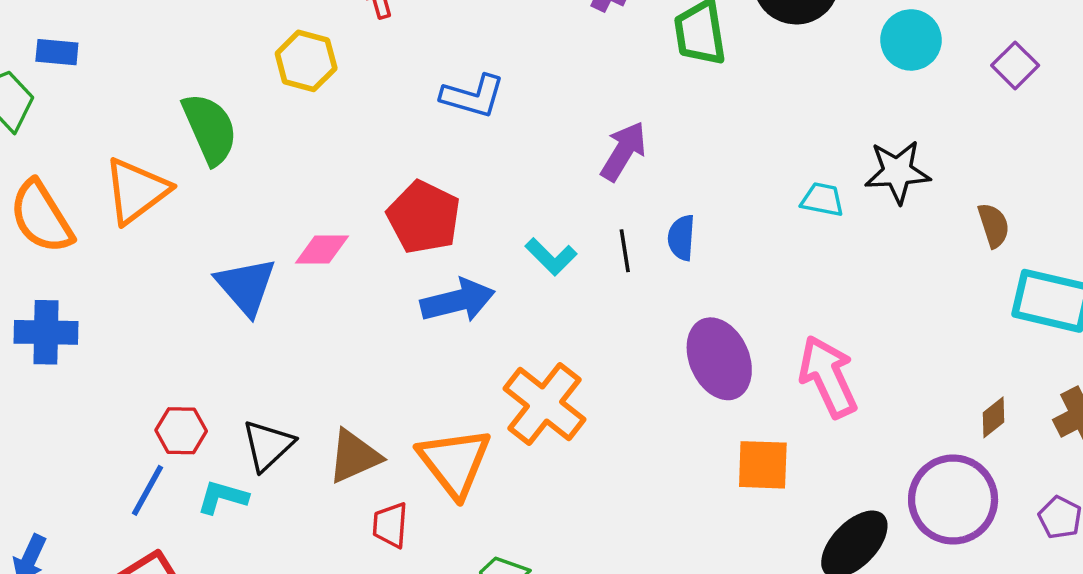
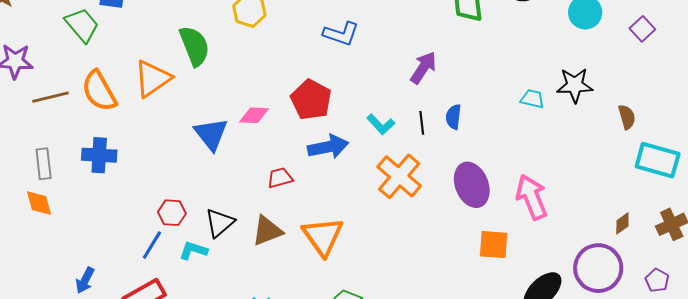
orange cross: (544, 404) -> (399, 176), moved
red trapezoid: (390, 525) -> (280, 178), moved, turned 68

